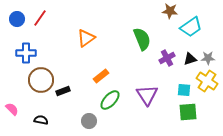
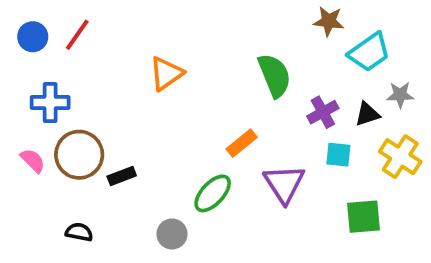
gray star: (208, 58) -> (400, 95), moved
orange rectangle: (101, 76) -> (242, 143), moved
cyan square: (184, 90) -> (338, 155), moved
pink semicircle: (12, 109) -> (33, 161), moved

